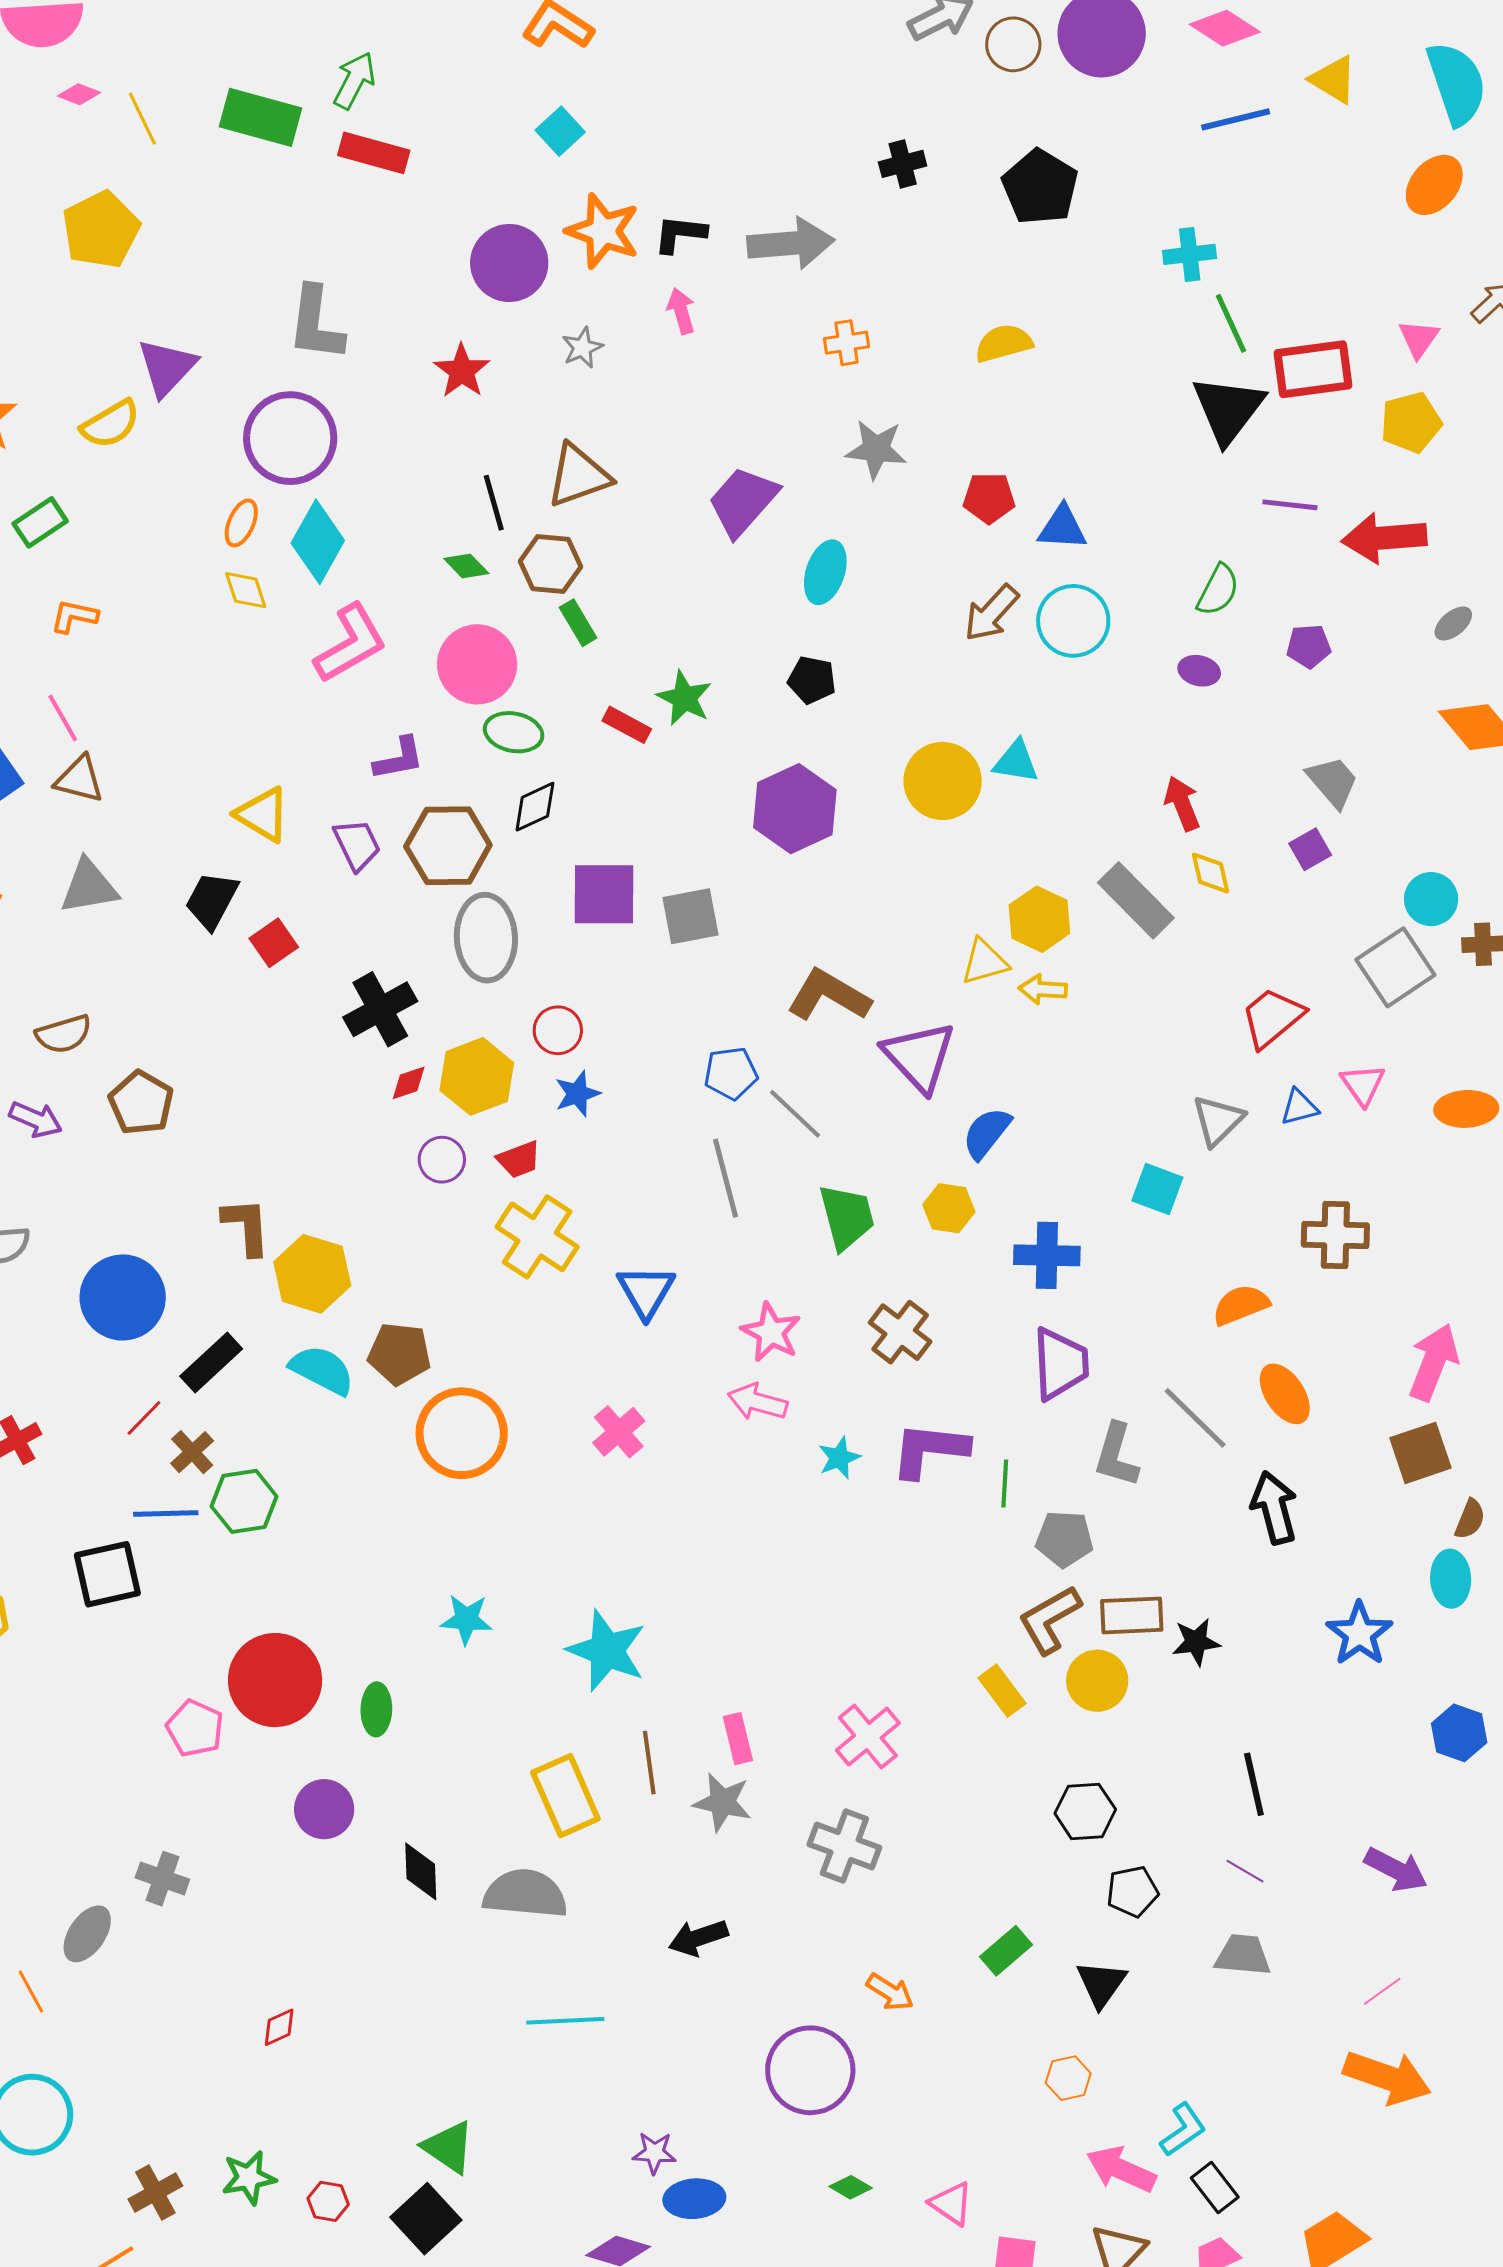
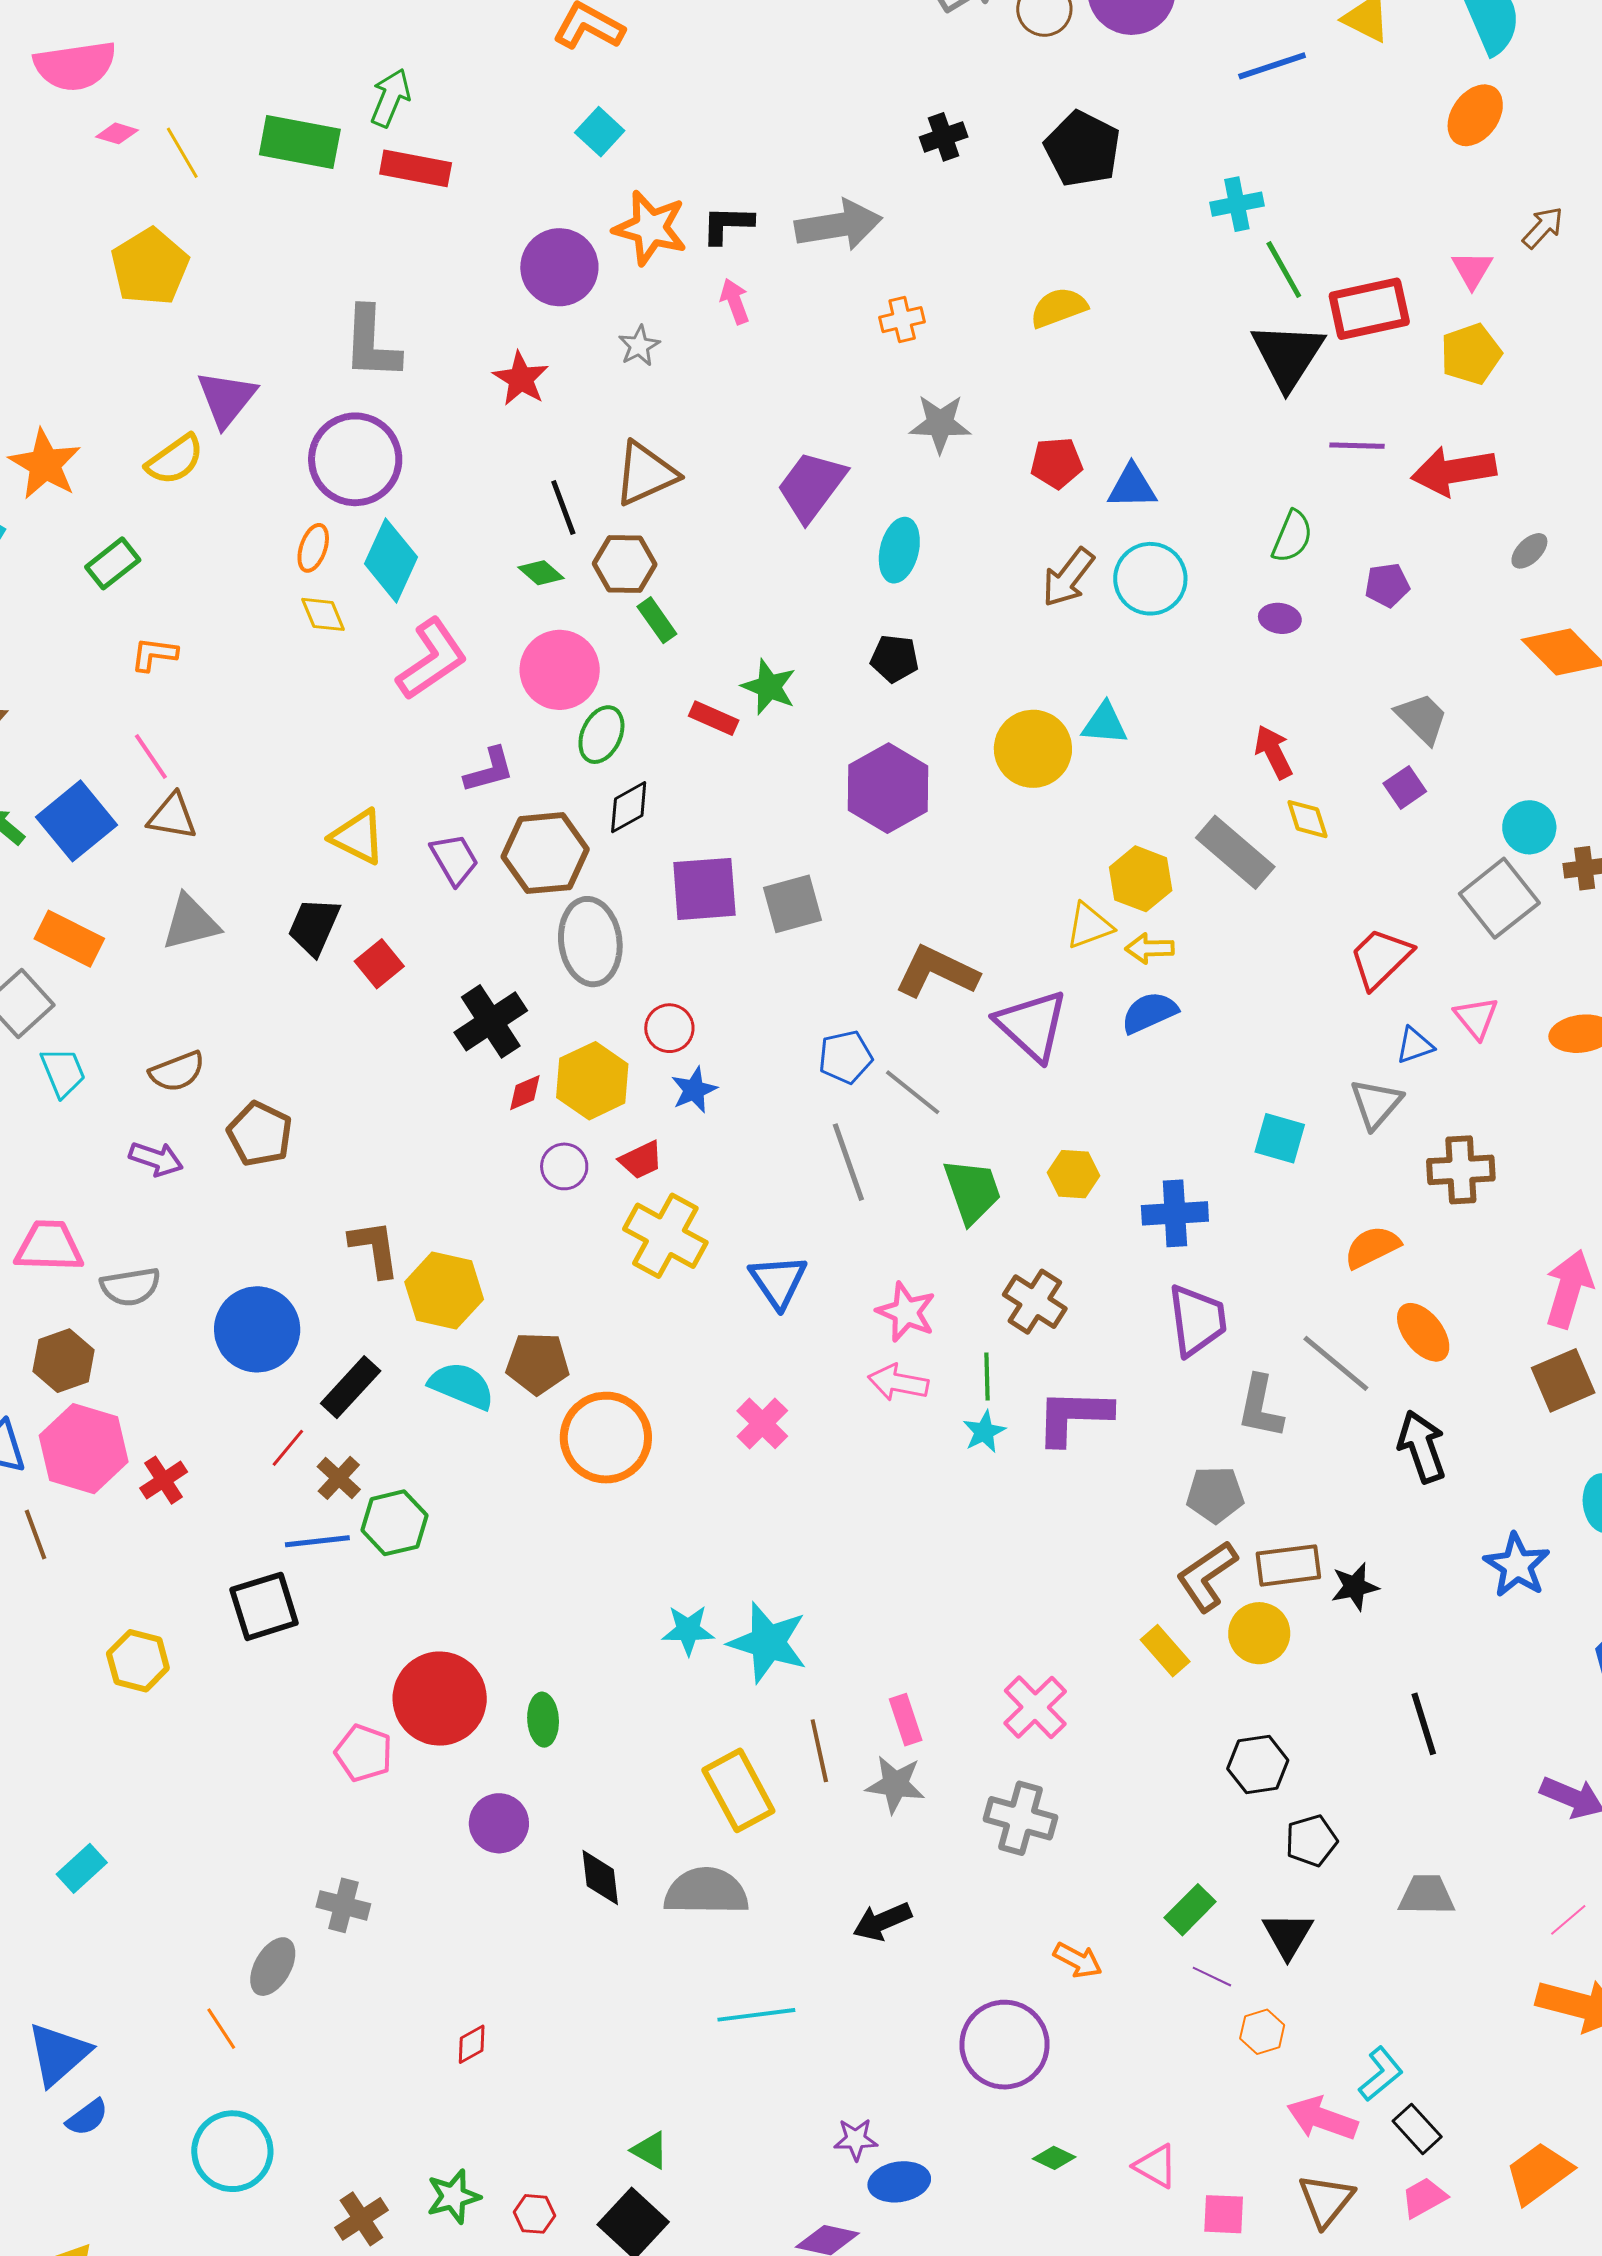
green ellipse: (514, 732) -> (601, 735), turned -72
gray triangle: (1218, 1120) -> (1376, 1104), moved
blue semicircle: (987, 1133) -> (1149, 1013), moved, turned 32
green line: (1005, 1484) -> (987, 1376), moved
cyan star: (466, 1619) -> (688, 1630), moved
purple line: (1245, 1871) -> (1212, 1977), moved
green triangle: (448, 2147) -> (650, 2150), size x0.7

